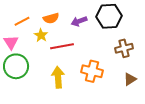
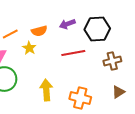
purple arrow: (79, 21) -> (67, 24), moved
red line: (62, 46) -> (73, 53), moved
orange cross: (92, 71) -> (80, 98), moved

